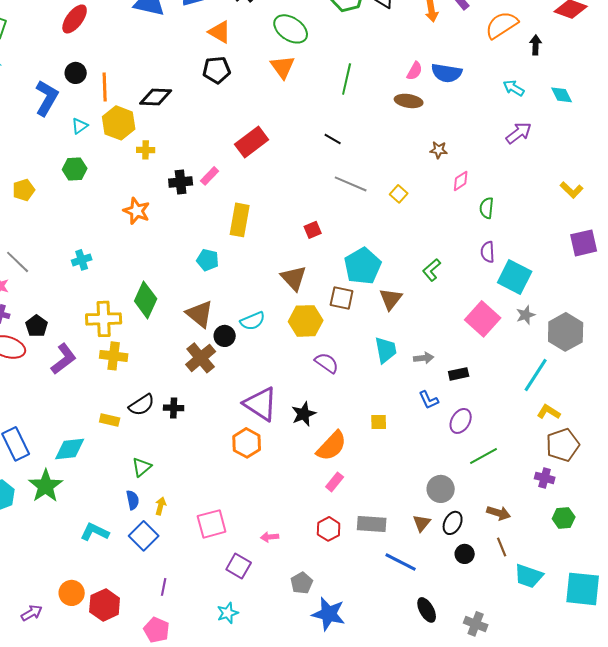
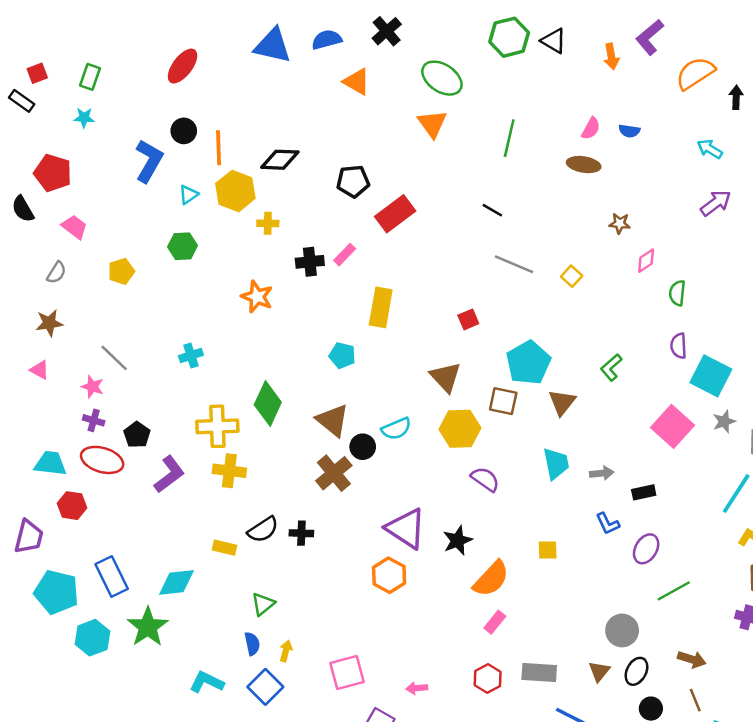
black pentagon: (217, 70) -> (353, 181), moved
blue semicircle: (447, 73) -> (629, 131), size x0.6

